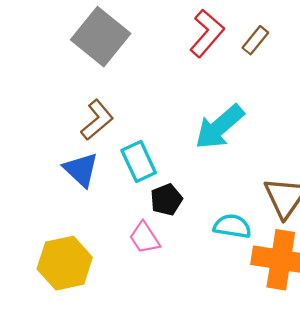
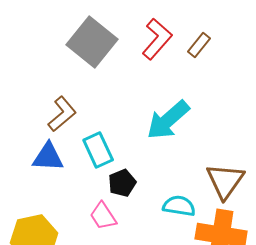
gray square: (101, 37) -> (92, 42), moved
blue triangle: (81, 170) -> (48, 157), turned -40

